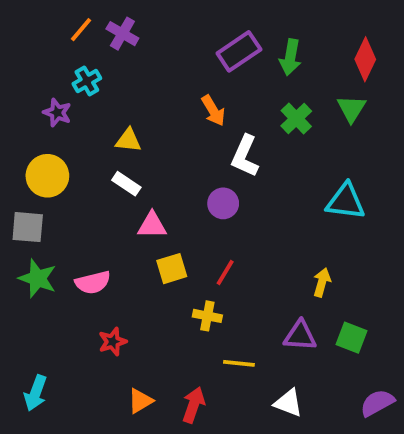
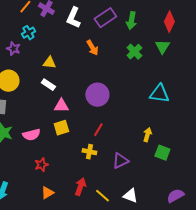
white L-shape: (245, 156) -> (73, 18), moved
purple circle: (223, 203) -> (97, 95), size x1.5
yellow square: (172, 269) -> (61, 128), moved
purple triangle: (300, 336) -> (120, 161), moved, turned -30
green square: (352, 338) -> (162, 153), moved
yellow line: (239, 363) -> (102, 196), moved, turned 35
orange triangle: (140, 401) -> (47, 193), moved
red arrow: (194, 405) -> (80, 187), moved

